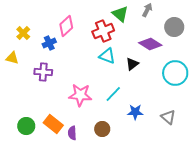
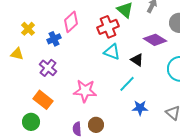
black triangle: (132, 64) -> (137, 60), turned -48
purple cross: (43, 72) -> (48, 68), turned 36
cyan line: (113, 94) -> (127, 84), moved
orange rectangle: (53, 124) -> (43, 100), moved
brown circle: (102, 129) -> (96, 125), moved

